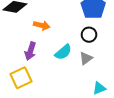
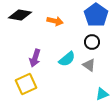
orange arrow: (42, 25) -> (55, 21), moved
gray triangle: (86, 58) -> (89, 65), turned -48

